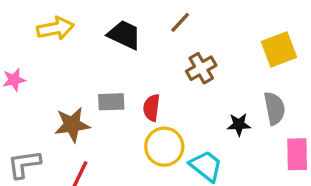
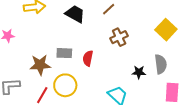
yellow square: (279, 49) -> (166, 30), turned -30
yellow circle: (164, 147) -> (65, 85), moved

